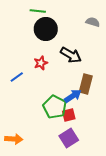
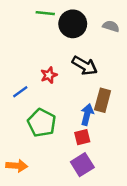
black circle: (46, 29) -> (73, 24), moved
blue arrow: (73, 96) -> (87, 114), turned -42
green pentagon: (55, 107) -> (42, 123), moved

